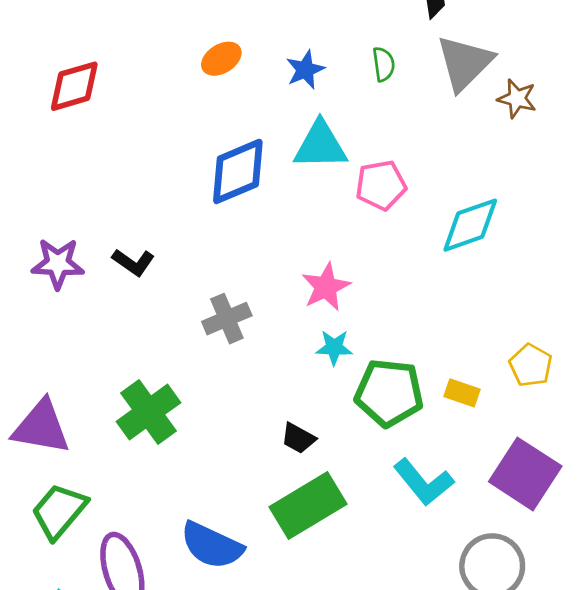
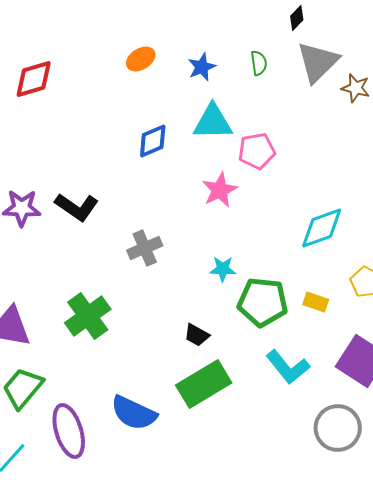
blue diamond: (238, 171) -> (153, 141), size x0.7
cyan diamond: (470, 225) -> (322, 228), moved
black L-shape: (133, 262) -> (77, 207), size x1.4
pink star: (326, 287) -> (220, 190), moved

